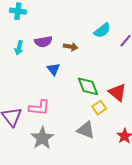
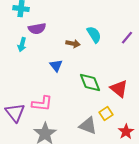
cyan semicircle: (102, 30) -> (94, 35), moved, turned -84
purple semicircle: (43, 42) -> (37, 29), moved
yellow square: (99, 108) -> (106, 114), moved

